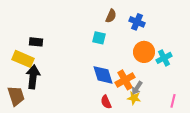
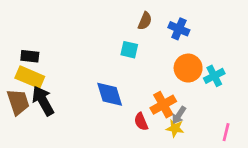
black rectangle: (36, 42) -> (30, 56), moved
blue diamond: (103, 75) -> (110, 94), moved
black arrow: (33, 77) -> (43, 101), turned -35
brown trapezoid: (16, 96) -> (18, 102), moved
red semicircle: (106, 102) -> (141, 122), moved

